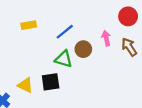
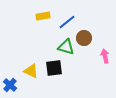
yellow rectangle: (29, 25) -> (43, 16), moved
pink arrow: (106, 38) -> (105, 56), moved

